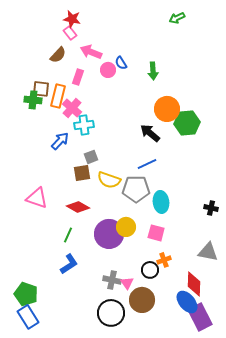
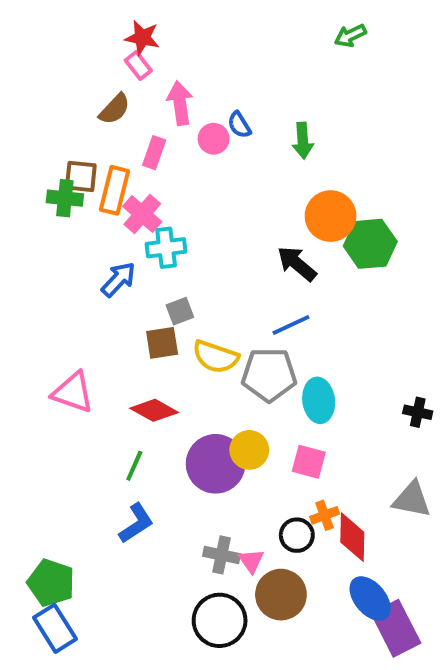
pink arrow: (91, 52) -> (180, 103), turned 60
red diamond: (194, 284) -> (352, 537), moved

